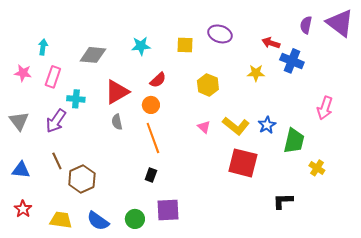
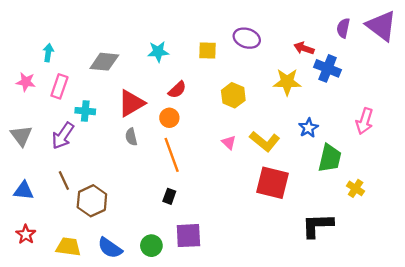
yellow star: (256, 73) -> (287, 82), size x1.4
blue star: (267, 125) -> (308, 128), moved
black L-shape: (283, 201) -> (317, 225), size x1.4

